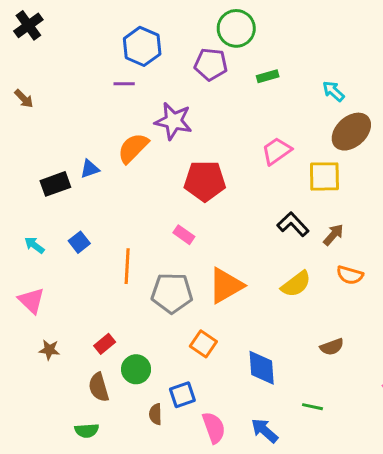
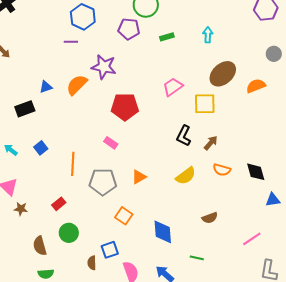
cyan arrow: (333, 91) -> (208, 35), moved, turned 49
blue triangle: (90, 169) -> (46, 87), moved
black L-shape: (293, 224) -> (184, 136), turned -110
orange triangle: (226, 286) -> (139, 177), size x0.6
red rectangle: (105, 344) -> (59, 204), moved
brown star: (49, 350) -> (21, 209), moved
green circle: (136, 369) -> (69, 233), moved
brown semicircle: (99, 387) -> (40, 246), moved

